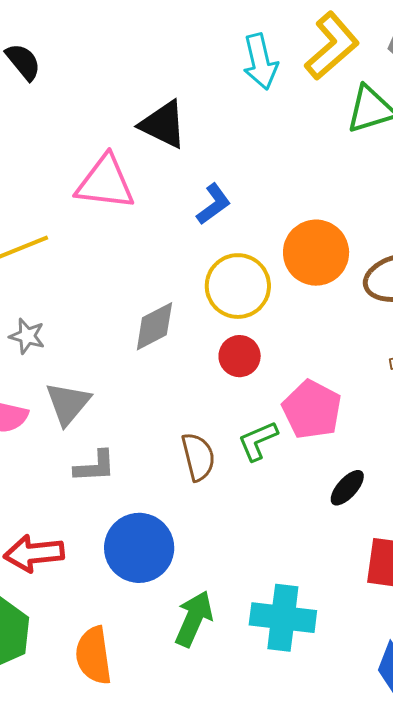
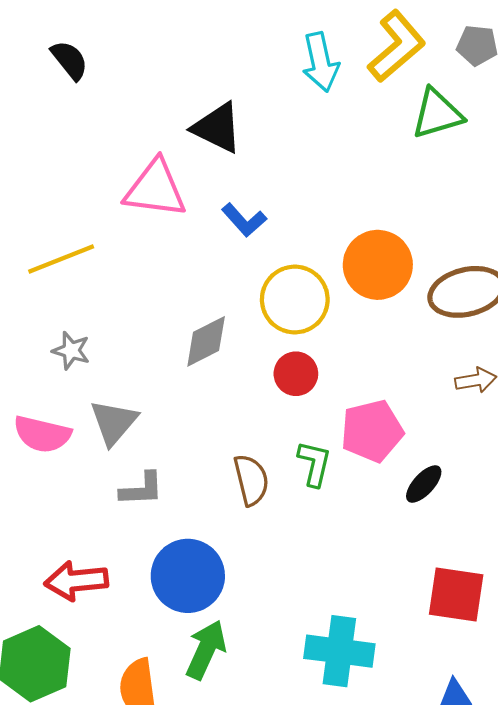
blue L-shape: (214, 204) -> (244, 220), moved, turned 84
pink pentagon: (312, 410) -> (372, 431), turned 30
green L-shape: (258, 441) -> (314, 464), turned 126
black ellipse: (347, 488) -> (424, 484), moved
green arrow: (194, 619) -> (206, 650), moved

